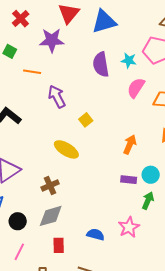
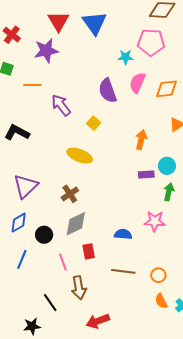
blue triangle: (104, 22) -> (94, 23), turned -40
purple semicircle: (101, 65) -> (108, 91), moved
pink star: (129, 227) -> (155, 221), turned -30
pink line: (19, 252) -> (63, 262), moved, turned -36

